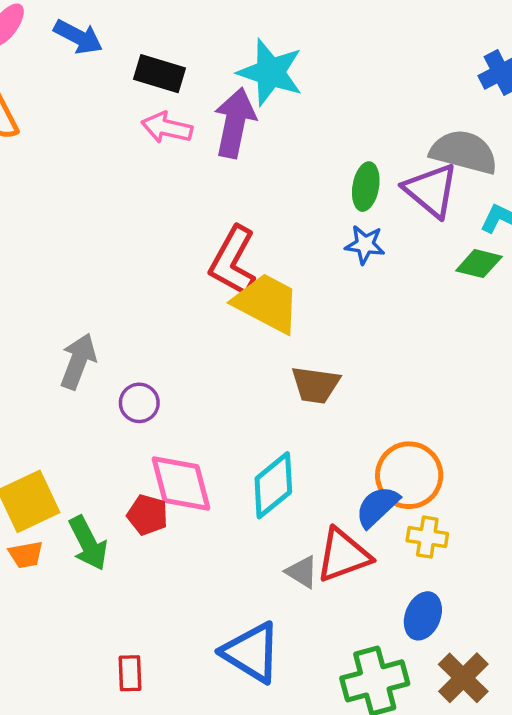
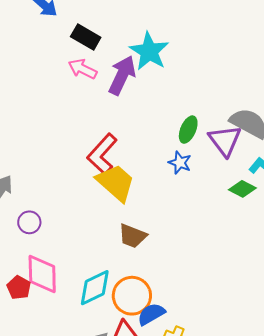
orange circle: (409, 475) -> (132, 296), moved

